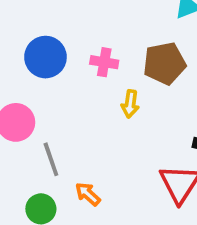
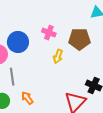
blue circle: (45, 57) -> (18, 42), moved

